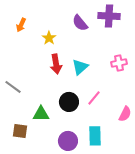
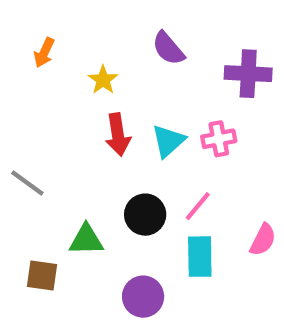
purple cross: (109, 16) -> (248, 74), moved
pink cross: (119, 63) -> (219, 139), moved
cyan rectangle: (95, 136) -> (200, 257), moved

